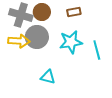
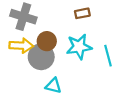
brown circle: (42, 12) -> (47, 41), moved
gray circle: (37, 37) -> (41, 57), moved

